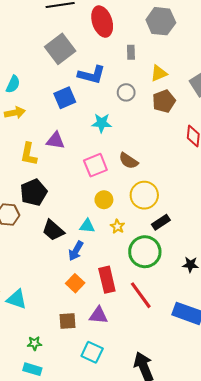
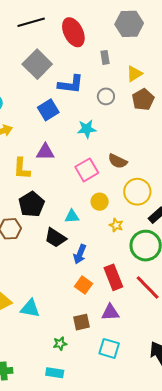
cyan triangle: (87, 226) -> (72, 216), moved
green star: (34, 343) -> (60, 344), moved

